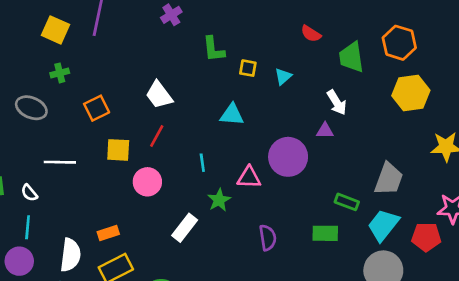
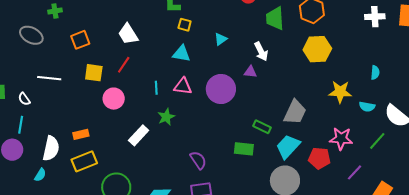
yellow square: (248, 68) -> (185, 25), moved
cyan triangle: (283, 77) -> (221, 39), moved
pink triangle: (249, 177) -> (183, 86), moved
purple semicircle: (268, 238) -> (198, 160), moved, turned -30

